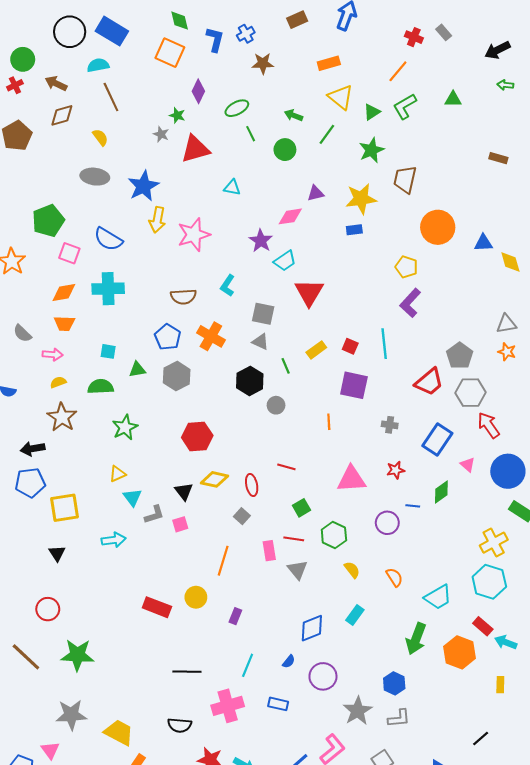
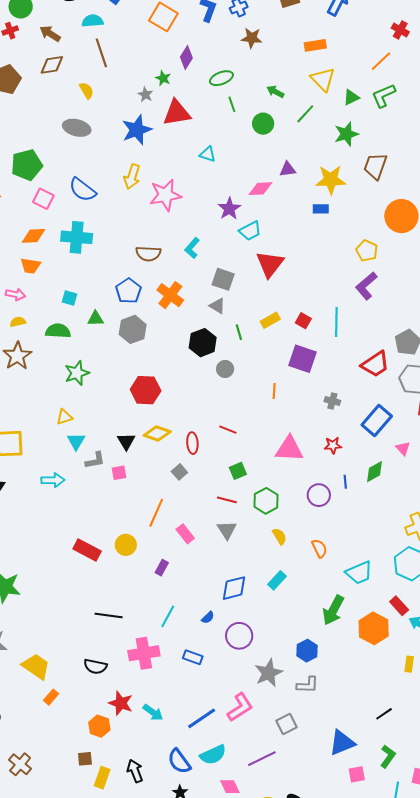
blue star: (143, 186) -> (137, 130), moved
blue line: (413, 506) -> (345, 482), turned 72
pink rectangle: (269, 551) -> (185, 534), moved, turned -36

